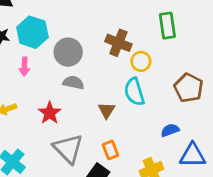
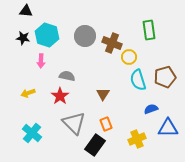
gray circle: (68, 52) -> (85, 36), moved
gray semicircle: (73, 83) -> (67, 76), moved
brown pentagon: (189, 88) -> (165, 77), turned 30
cyan semicircle: (134, 92) -> (138, 80), moved

